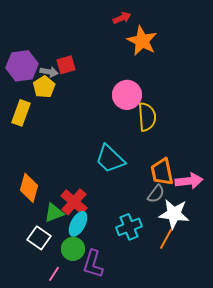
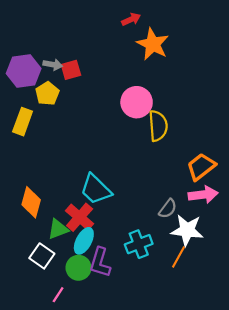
gray arrow: (49, 72) -> (53, 65), moved
cyan trapezoid: (110, 159) -> (96, 189), moved
orange trapezoid: (162, 172) -> (201, 167), moved, turned 64
purple L-shape: (93, 264) -> (100, 262), moved

